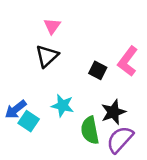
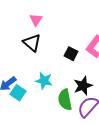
black triangle: (47, 56) -> (32, 43), turned -36

